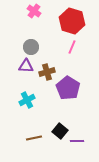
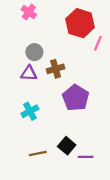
pink cross: (34, 11) -> (29, 12), moved
pink line: (72, 47) -> (98, 43), moved
brown cross: (47, 72) -> (56, 69), moved

